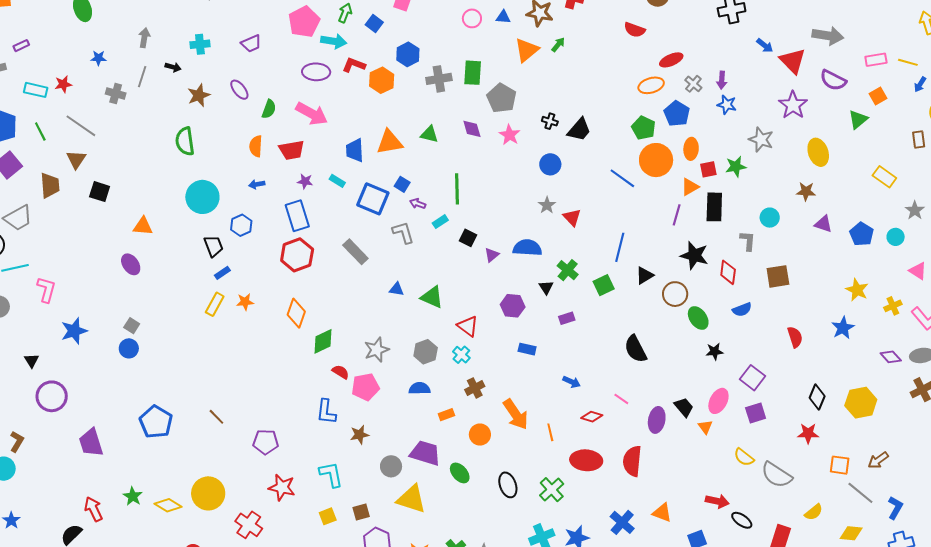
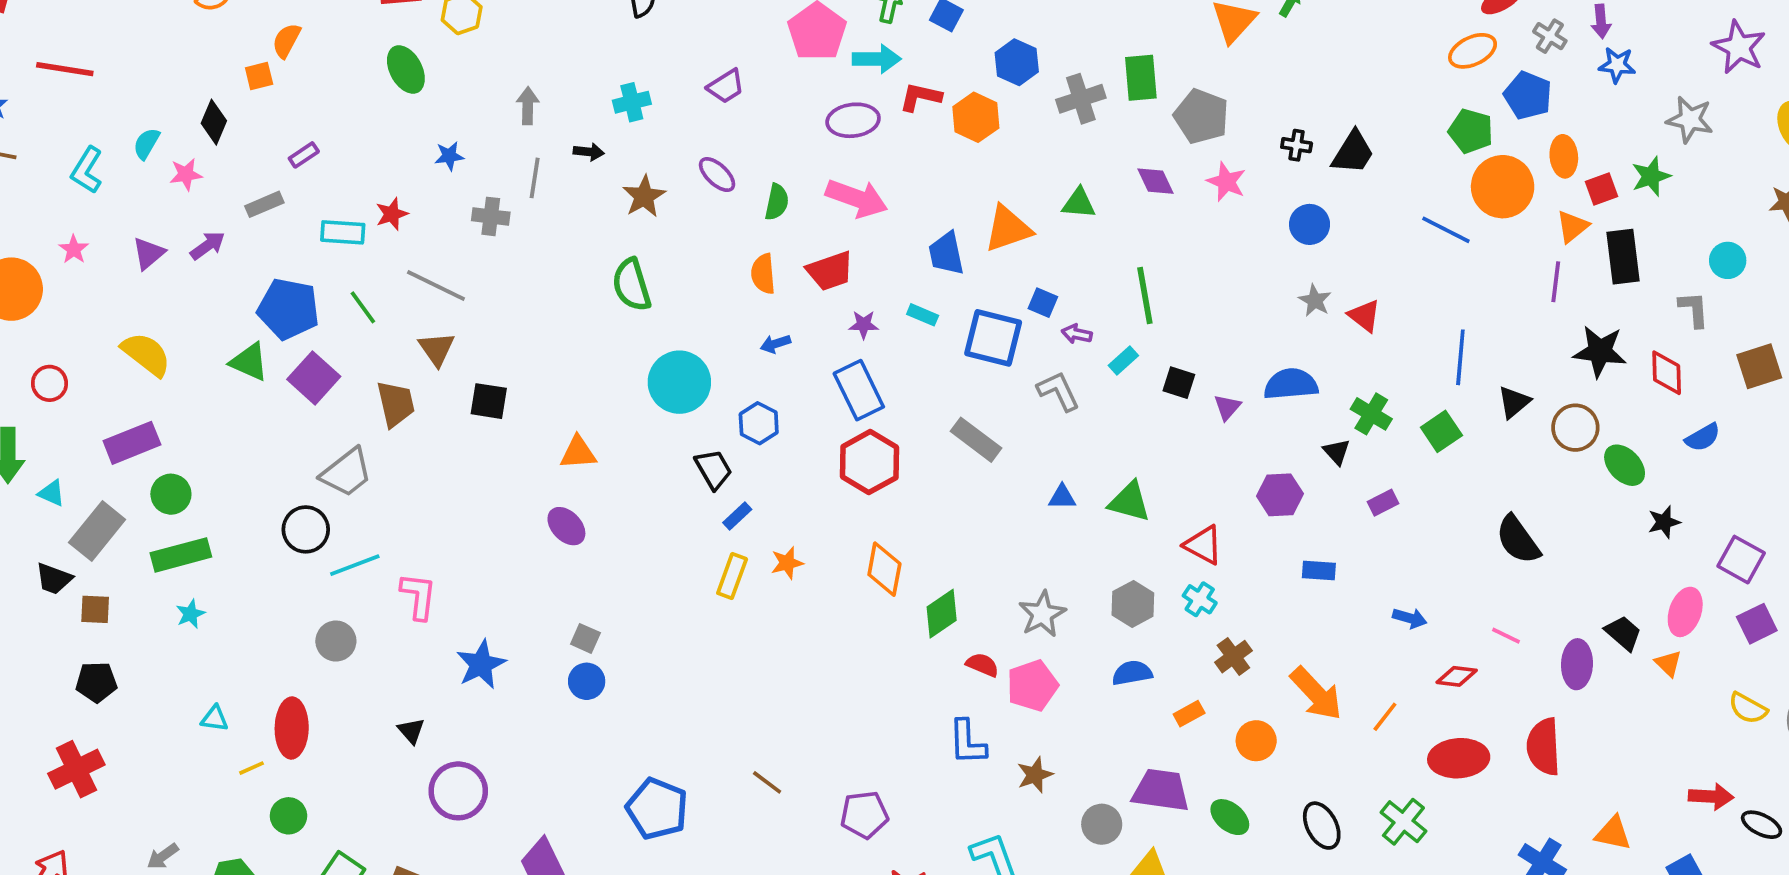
orange line: (550, 432) -> (1385, 717), turned 60

